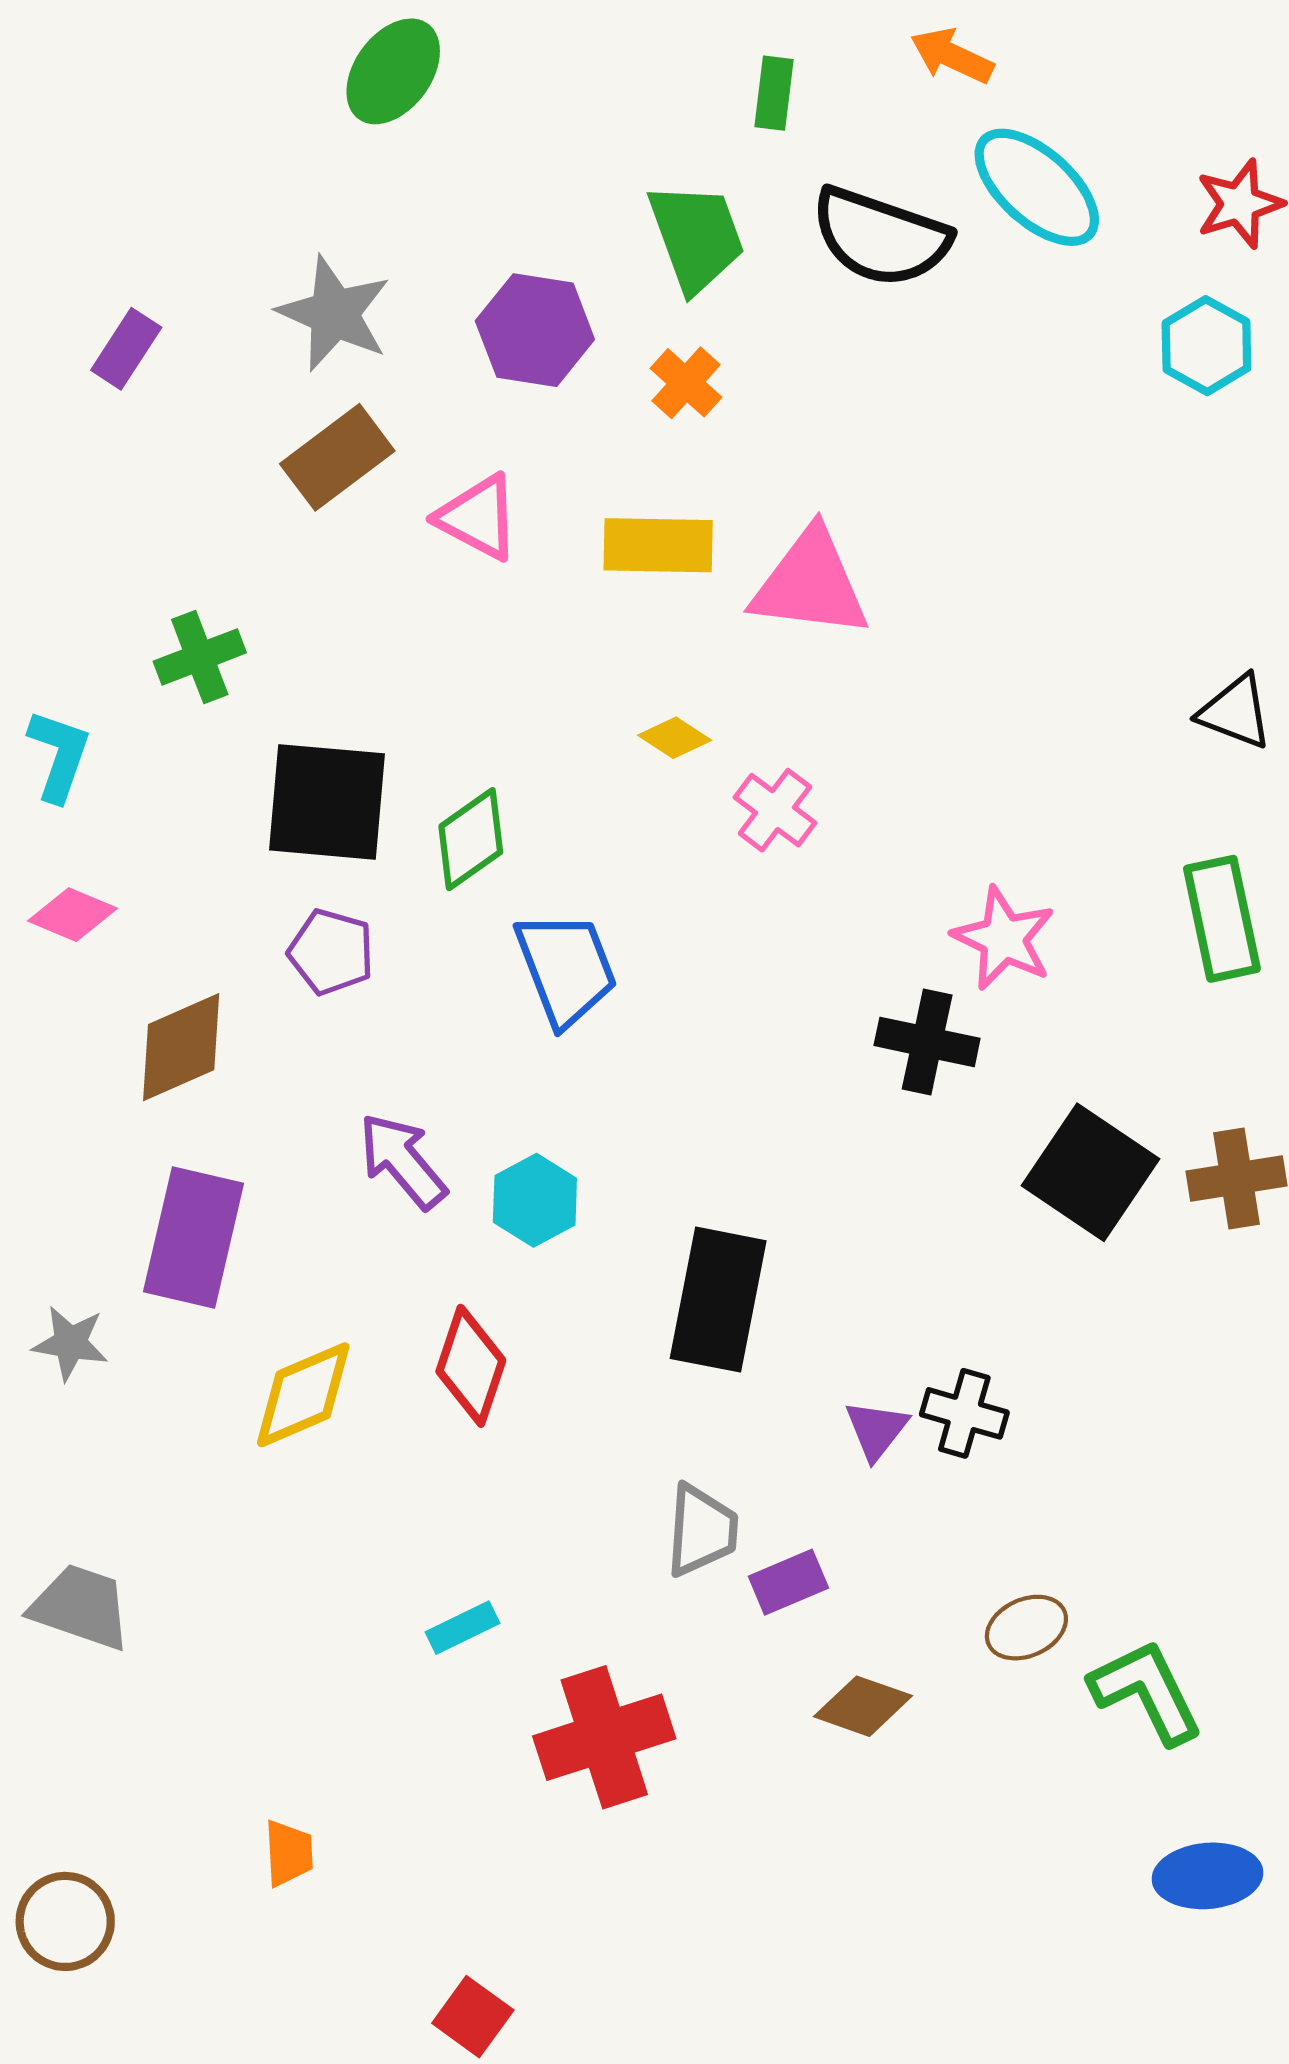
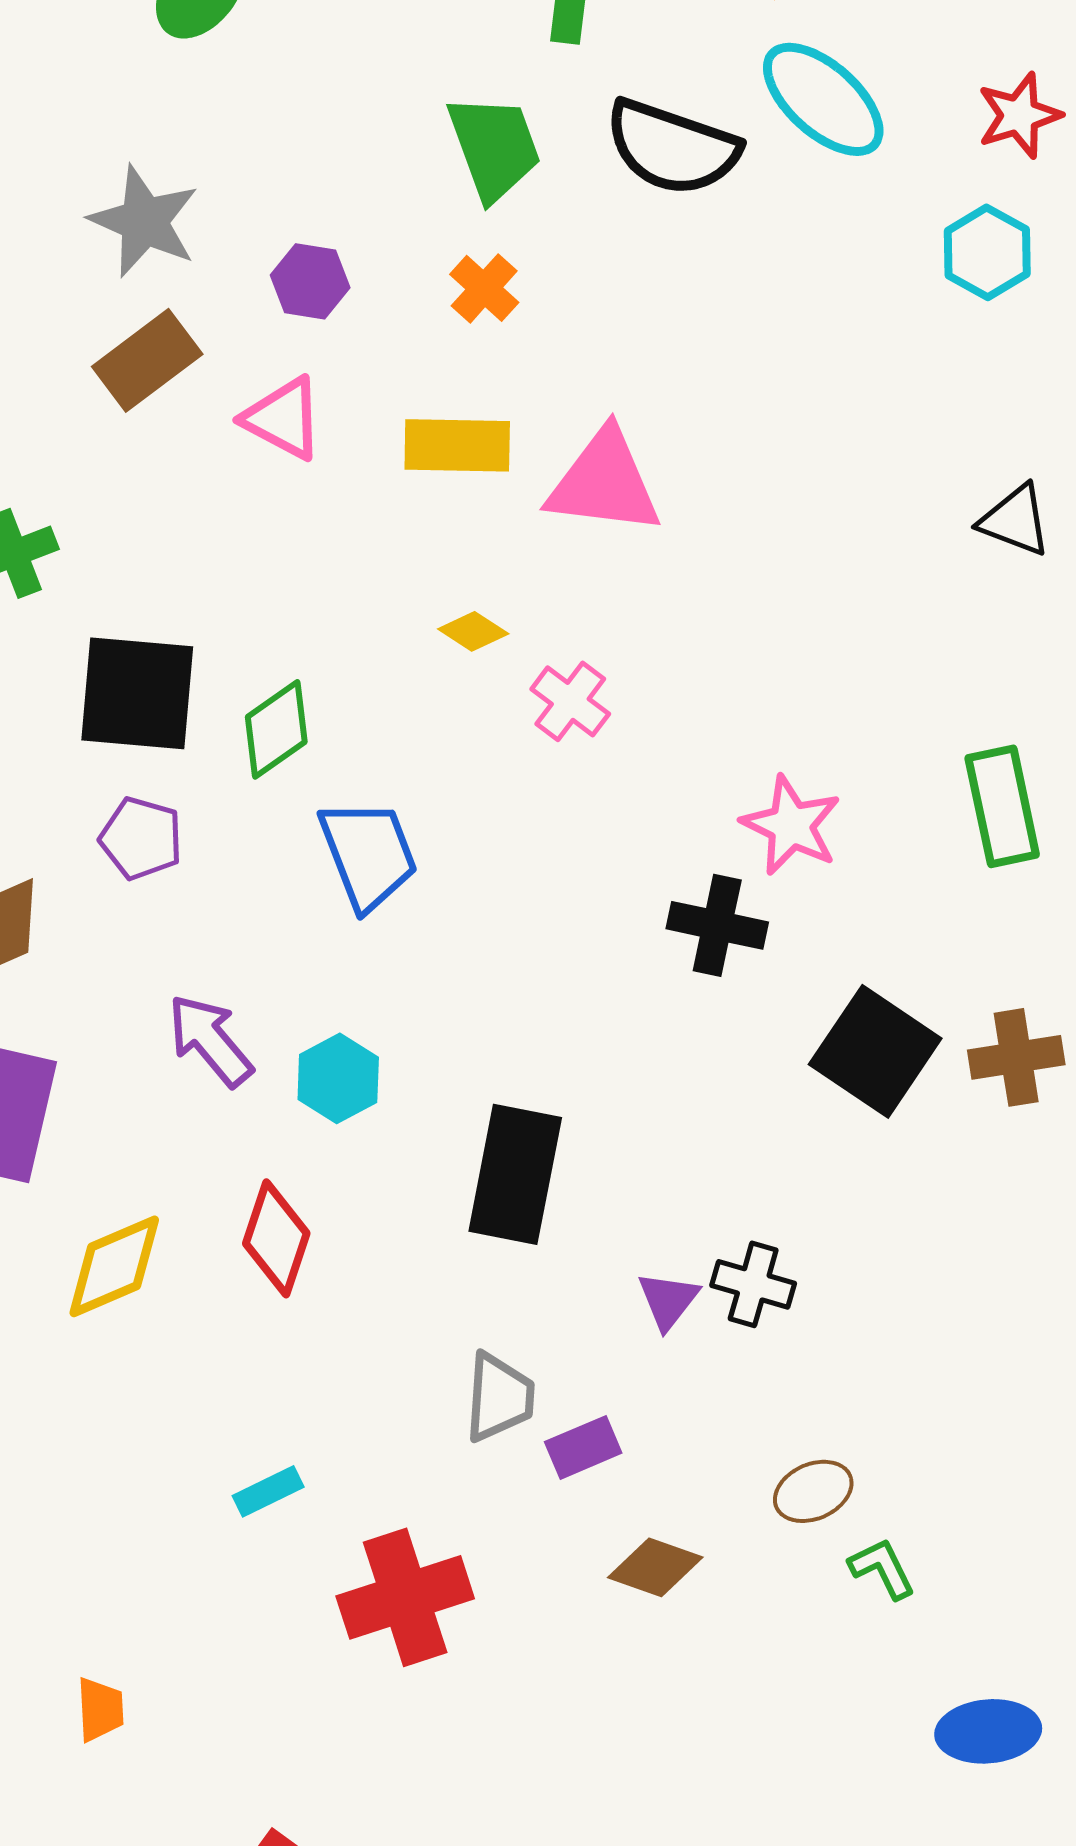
purple hexagon: (535, 330) -> (310, 281), moved, size x0.7
black triangle: (1235, 712) -> (1015, 520), moved
green L-shape: (1146, 1692) -> (882, 1568), moved, size x0.6

